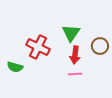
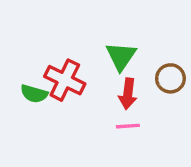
green semicircle: (15, 67) -> (34, 94), moved

